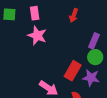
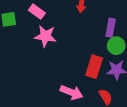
pink rectangle: (35, 13) -> (37, 12), turned -32

